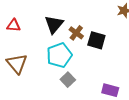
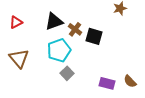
black triangle: (54, 24) -> (54, 21), turned 30
red triangle: (14, 25) -> (16, 22), turned -32

